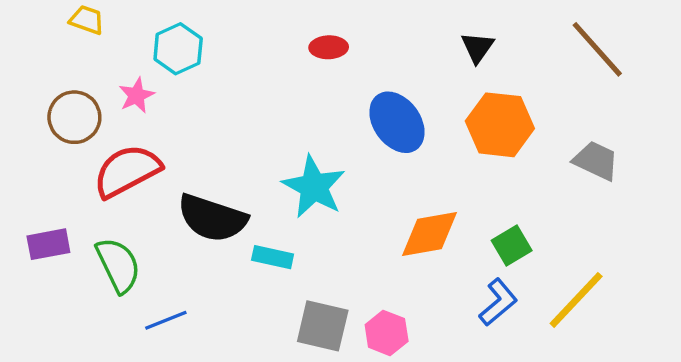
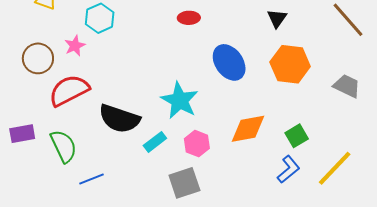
cyan rectangle: (273, 257) -> (155, 142), turned -50
gray square: (323, 326) -> (184, 183), turned -32
pink hexagon: (387, 333) -> (197, 144), moved

